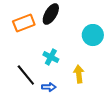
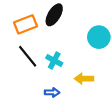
yellow arrow: (79, 74) -> (84, 79), turned -84
black line: (26, 75) -> (28, 56), moved

